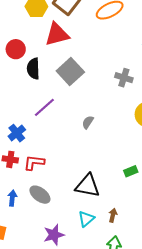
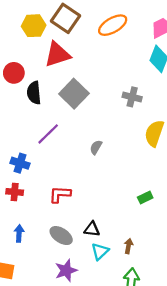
blue cross: (17, 133) -> (20, 163), turned -30
red L-shape: (34, 163) -> (60, 194), moved
black triangle: (88, 186) -> (92, 229), moved, size x0.6
gray ellipse: (40, 195) -> (61, 236), moved

